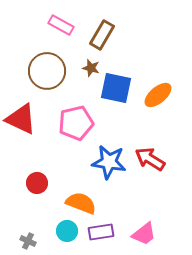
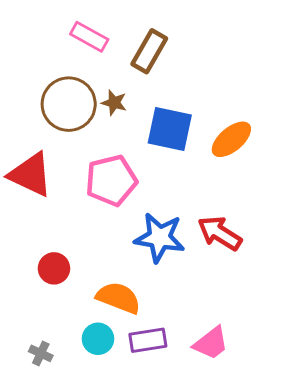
brown star: (91, 68) -> (114, 103), moved

